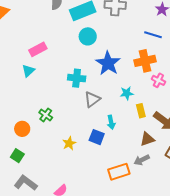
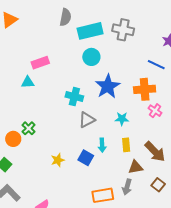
cyan triangle: (28, 71) -> (28, 82), turned 32
yellow rectangle: (141, 111) -> (126, 145), moved
green cross: (46, 115) -> (29, 128), moved
gray arrow: (142, 160) -> (127, 187), turned -56

